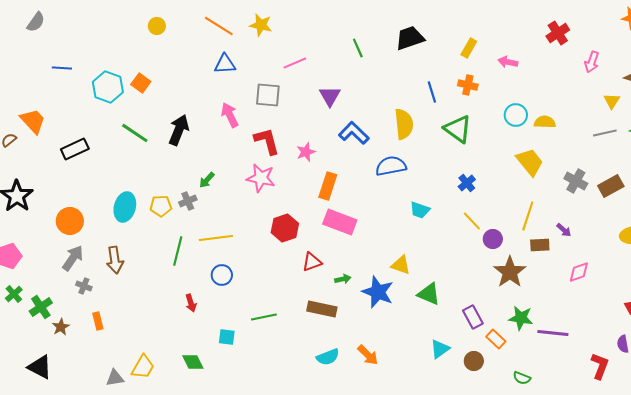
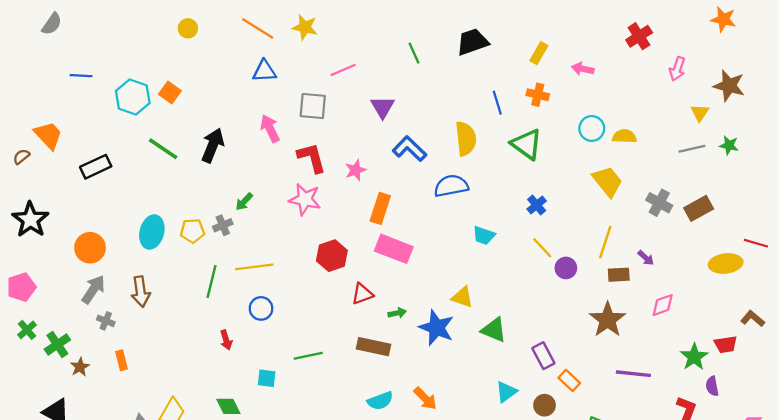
brown star: (510, 272) -> (608, 320), moved
green star: (521, 318) -> (694, 357), moved, turned 30

